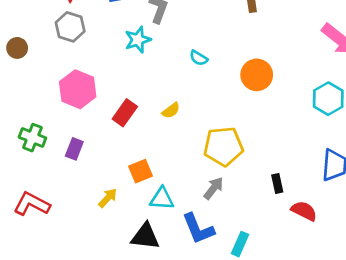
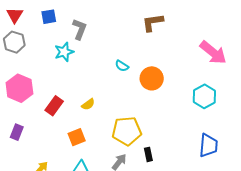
cyan semicircle: (199, 58) -> (122, 66), moved
orange square: (140, 171) -> (77, 137), moved
black rectangle: (277, 183) -> (148, 154), moved

